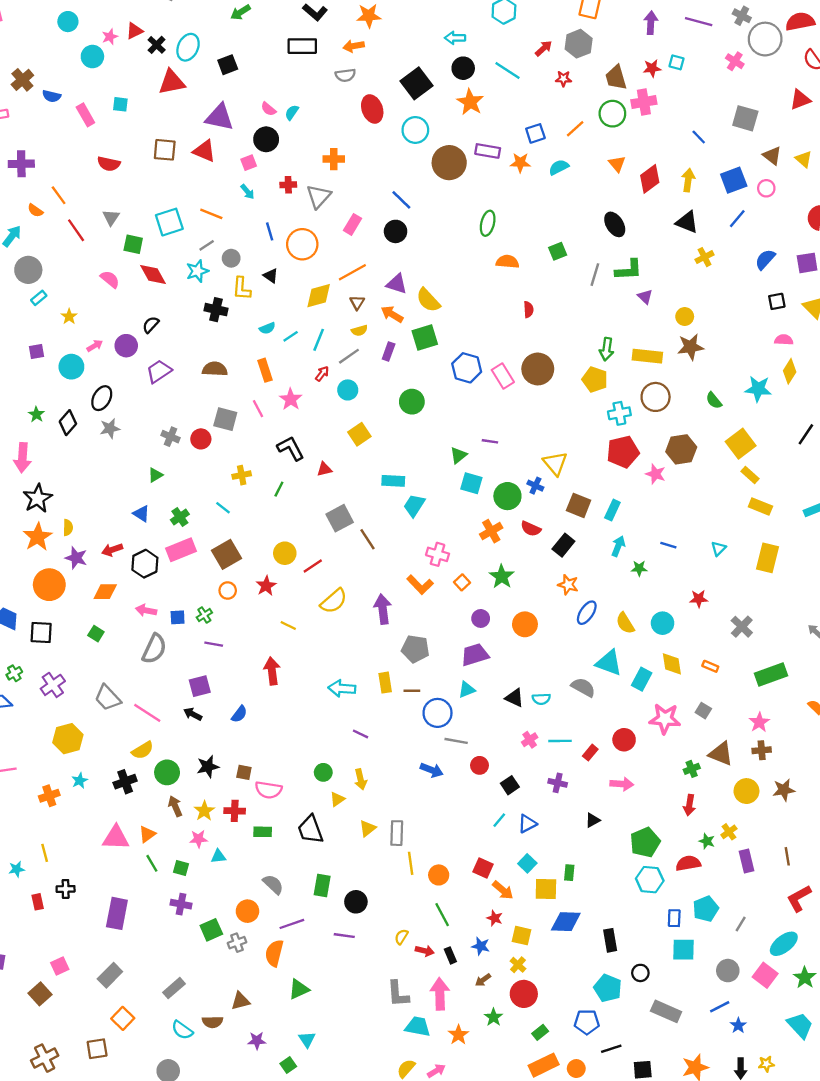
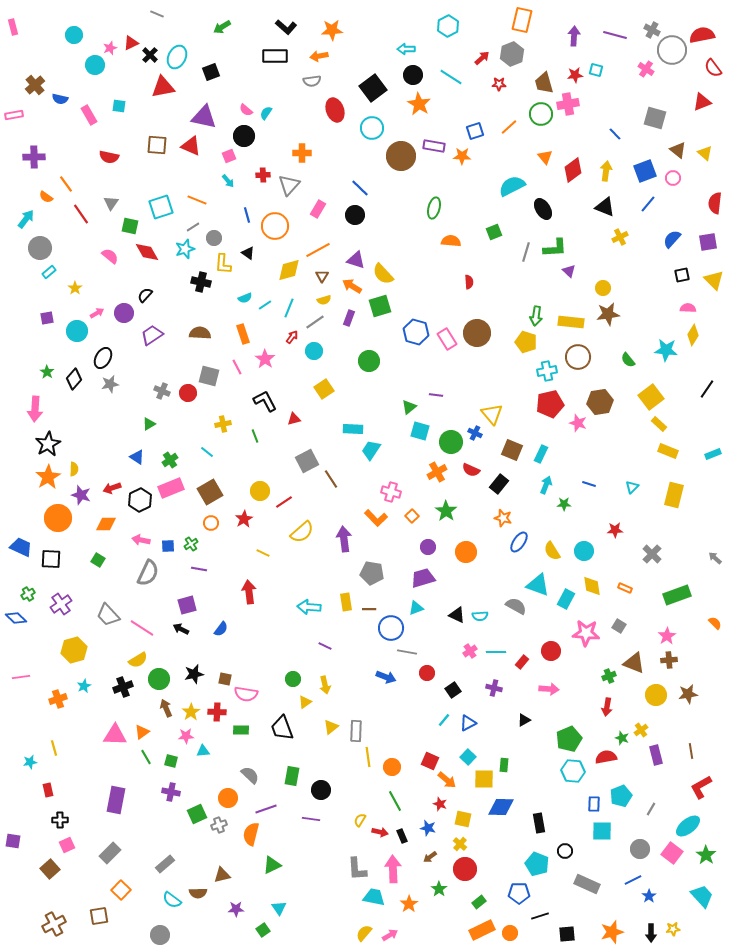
cyan semicircle: (559, 167) -> (512, 186), moved, size x1.5
green line: (279, 489) -> (255, 436), turned -48
black cross: (66, 889) -> (60, 820), moved

